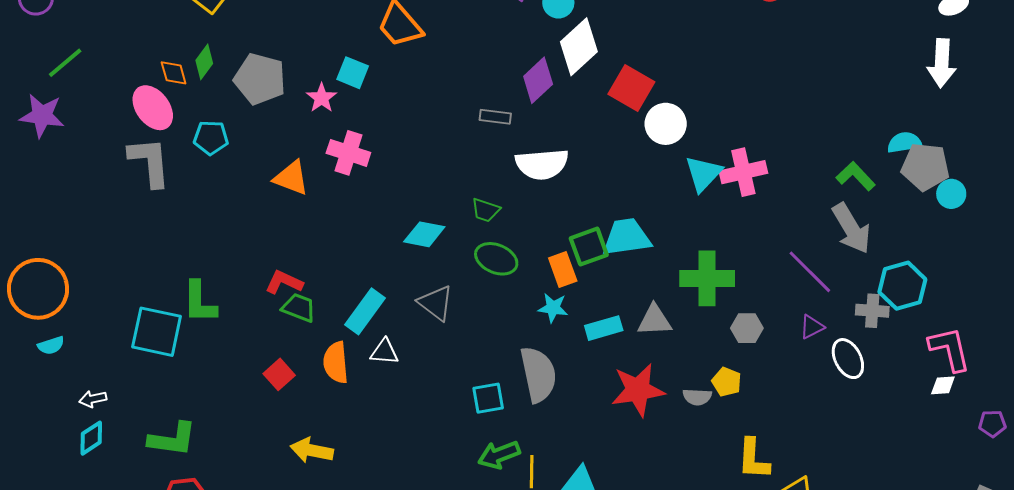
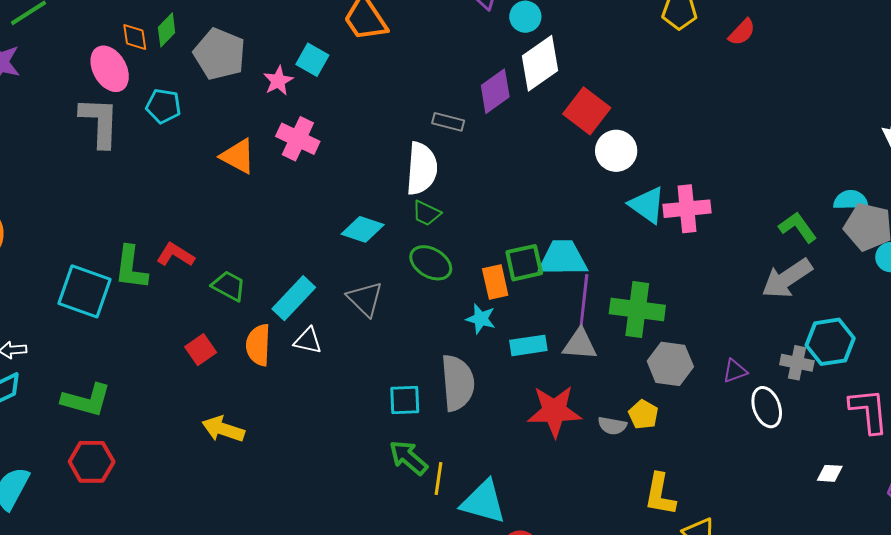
white semicircle: (542, 164) -> (422, 169), moved, turned -88
cyan triangle: (703, 174) -> (647, 205), turned -45
gray arrow: (851, 228) -> (787, 278), turned 80
purple line: (810, 272) -> (584, 301), moved, turned 44
red L-shape: (284, 282) -> (175, 255), moved
gray hexagon: (747, 328) -> (670, 364), size x1.4
white diamond: (943, 385) -> (830, 473), moved
green arrow: (499, 455) -> (408, 458), turned 54

